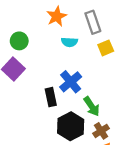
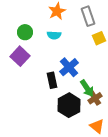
cyan semicircle: (69, 42) -> (54, 35), moved
brown cross: (101, 131) -> (95, 98), moved

